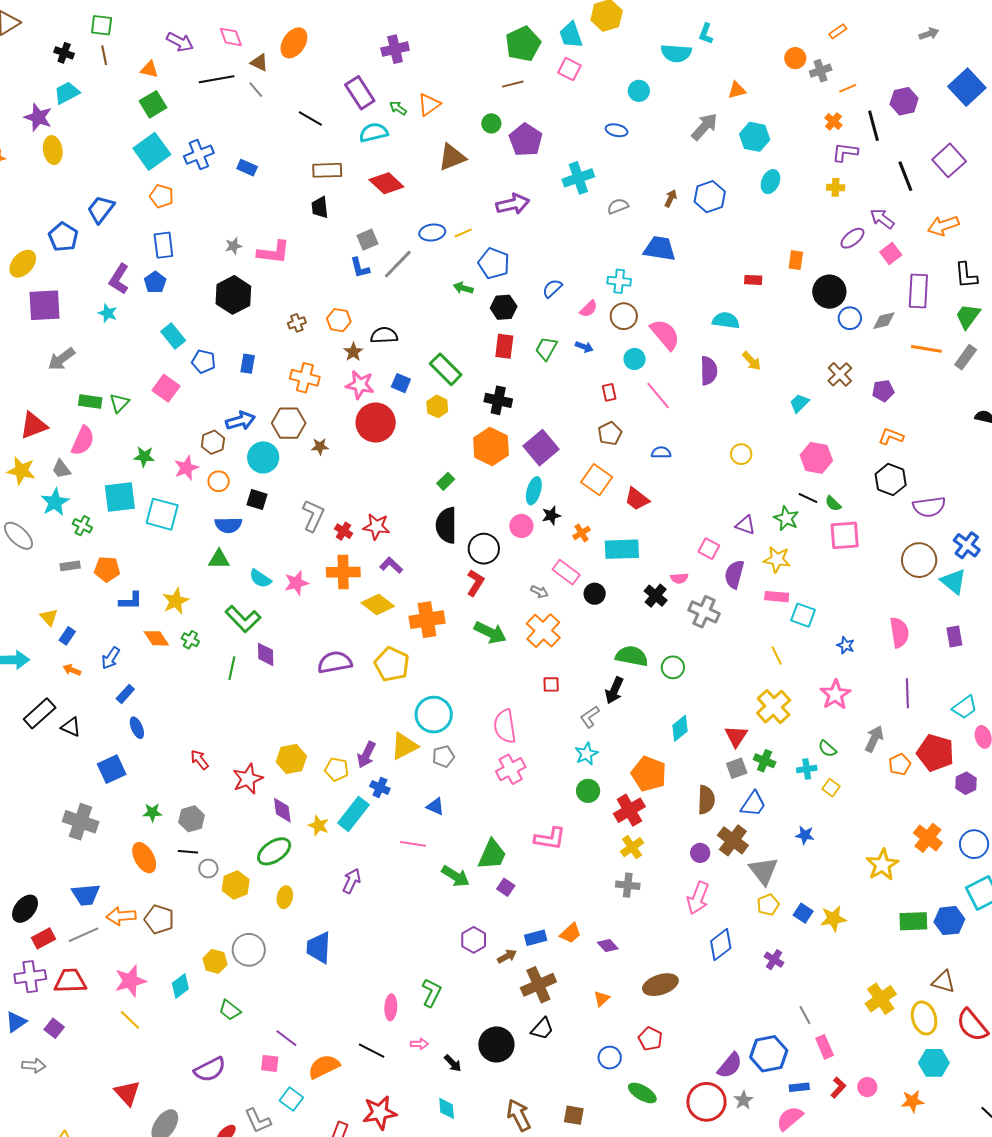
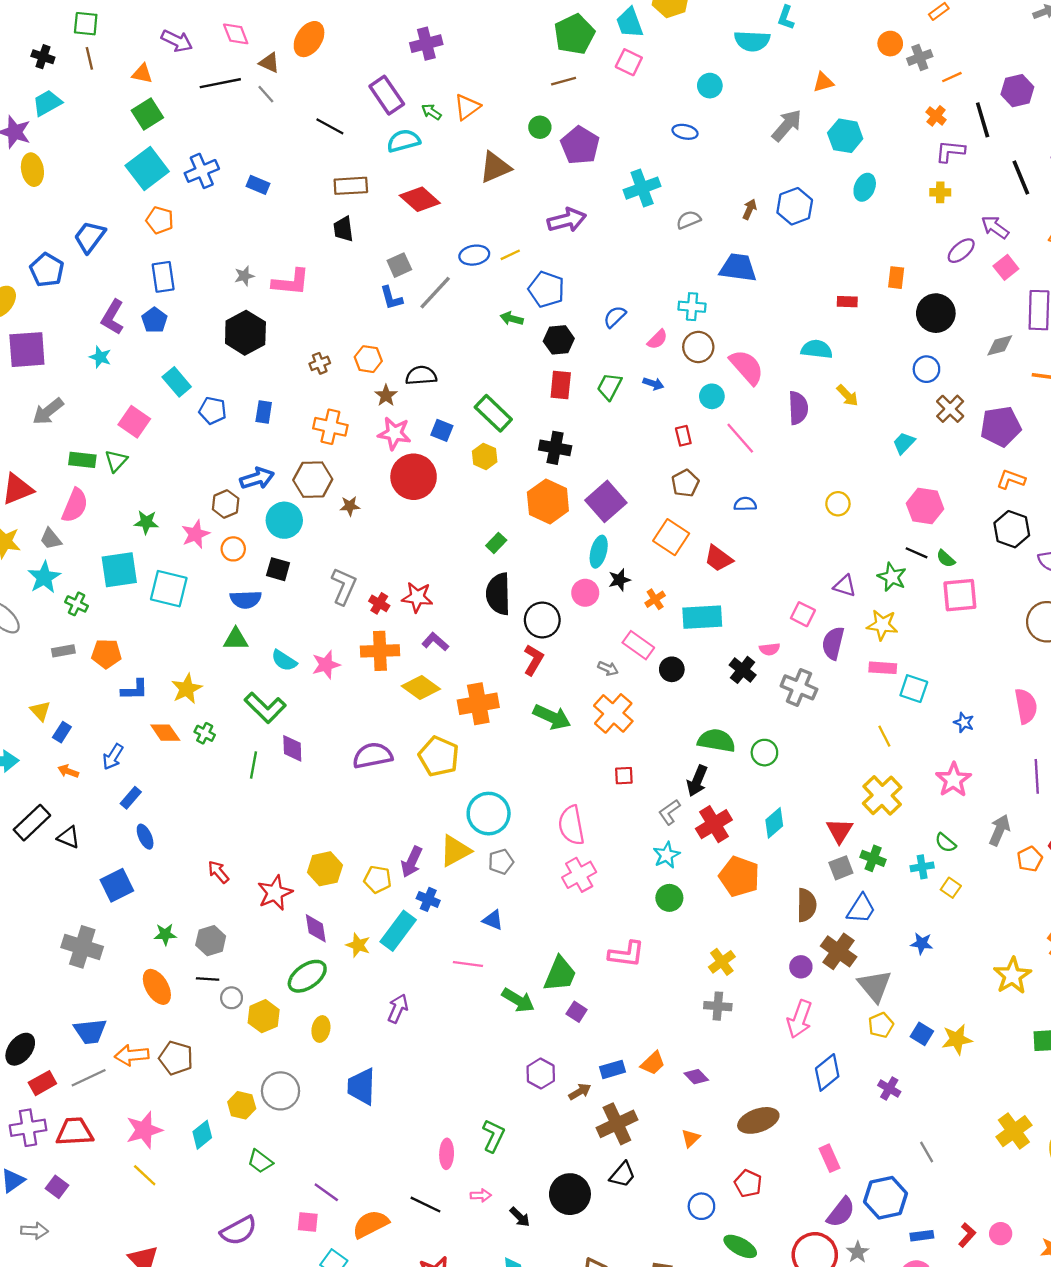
blue circle: (850, 318) -> (926, 369), moved
pink square: (166, 388) -> (134, 422), moved
purple pentagon: (883, 391) -> (1001, 426), size x1.6
red cross: (629, 810) -> (714, 824), moved
pink rectangle: (825, 1047) -> (829, 1158), moved

